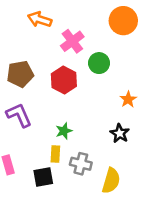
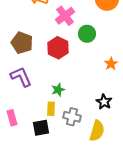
brown pentagon: (20, 74) -> (22, 43), turned 30
black star: (120, 133) -> (104, 102), moved

